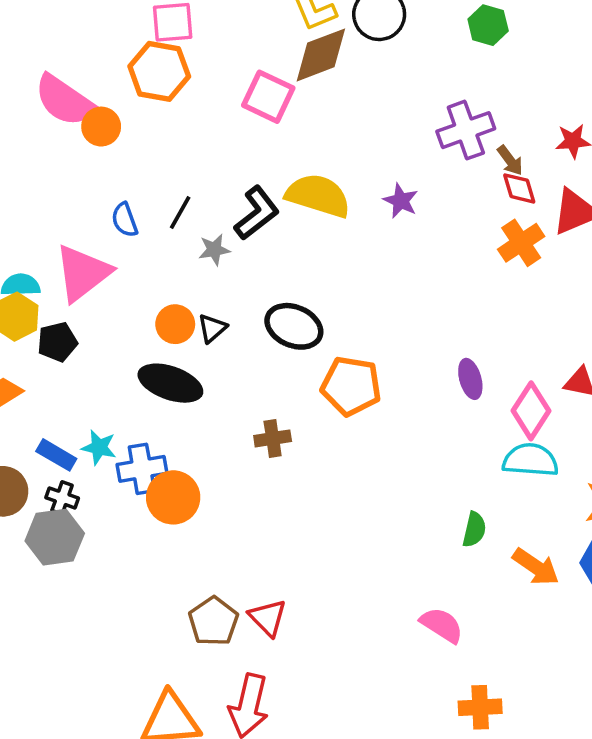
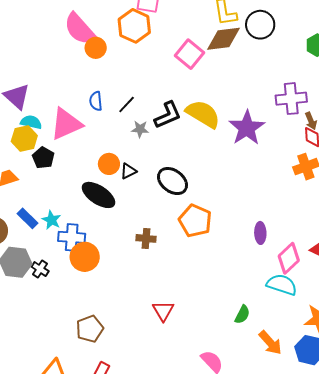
purple star: (401, 201) -> (247, 128), size x1.8
black pentagon: (57, 342) -> (43, 158), turned 30
black cross: (62, 498) -> (40, 269), moved
red triangle: (268, 618) -> (163, 311), moved

